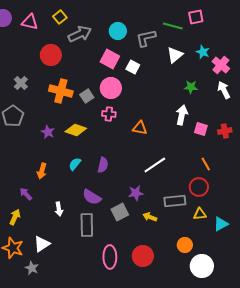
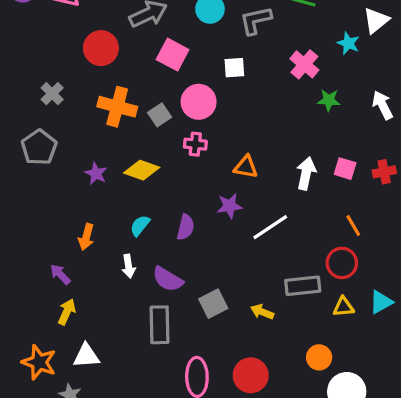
white triangle: (175, 55) -> (376, 20), moved
pink square: (110, 59) -> (173, 55), moved
pink cross: (221, 65) -> (304, 64), moved
white square: (133, 67) -> (234, 68), turned -32
white arrow: (182, 115) -> (306, 173), moved
purple star: (136, 193) -> (230, 206), moved
white arrow: (59, 209) -> (129, 266), moved
yellow arrow: (15, 217) -> (67, 312), moved
cyan triangle: (221, 224) -> (381, 302), moved
white triangle: (42, 244) -> (86, 356), turned 30

